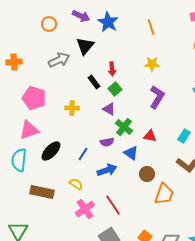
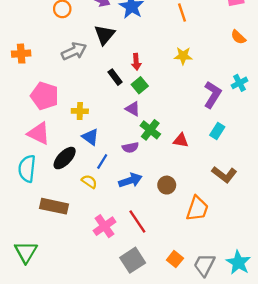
purple L-shape: (157, 97) -> (213, 95), moved
yellow cross: (72, 108) -> (80, 111), moved
pink triangle: (29, 130) -> (39, 133), turned 45
cyan rectangle: (184, 136) -> (217, 131), moved
blue triangle: (131, 153) -> (90, 137), moved
brown circle: (147, 174) -> (167, 185), moved
yellow semicircle: (76, 184) -> (89, 182), moved

